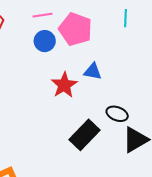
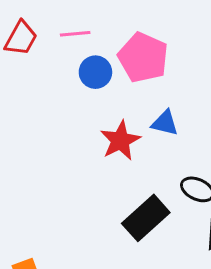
pink line: (43, 15) -> (75, 34), moved

